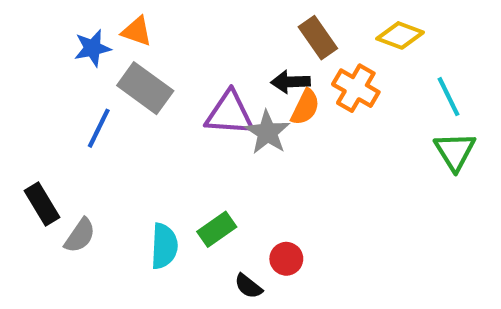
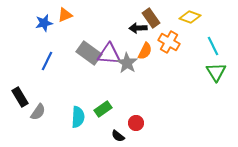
orange triangle: (137, 31) -> (65, 15), turned -42
black arrow: (291, 82) -> (138, 28), moved
gray rectangle: (145, 88) -> (89, 53), moved

